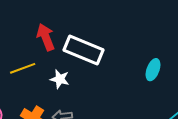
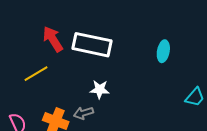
white star: (60, 79) -> (100, 89), moved

